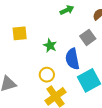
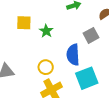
green star: (50, 46) -> (46, 31), moved

